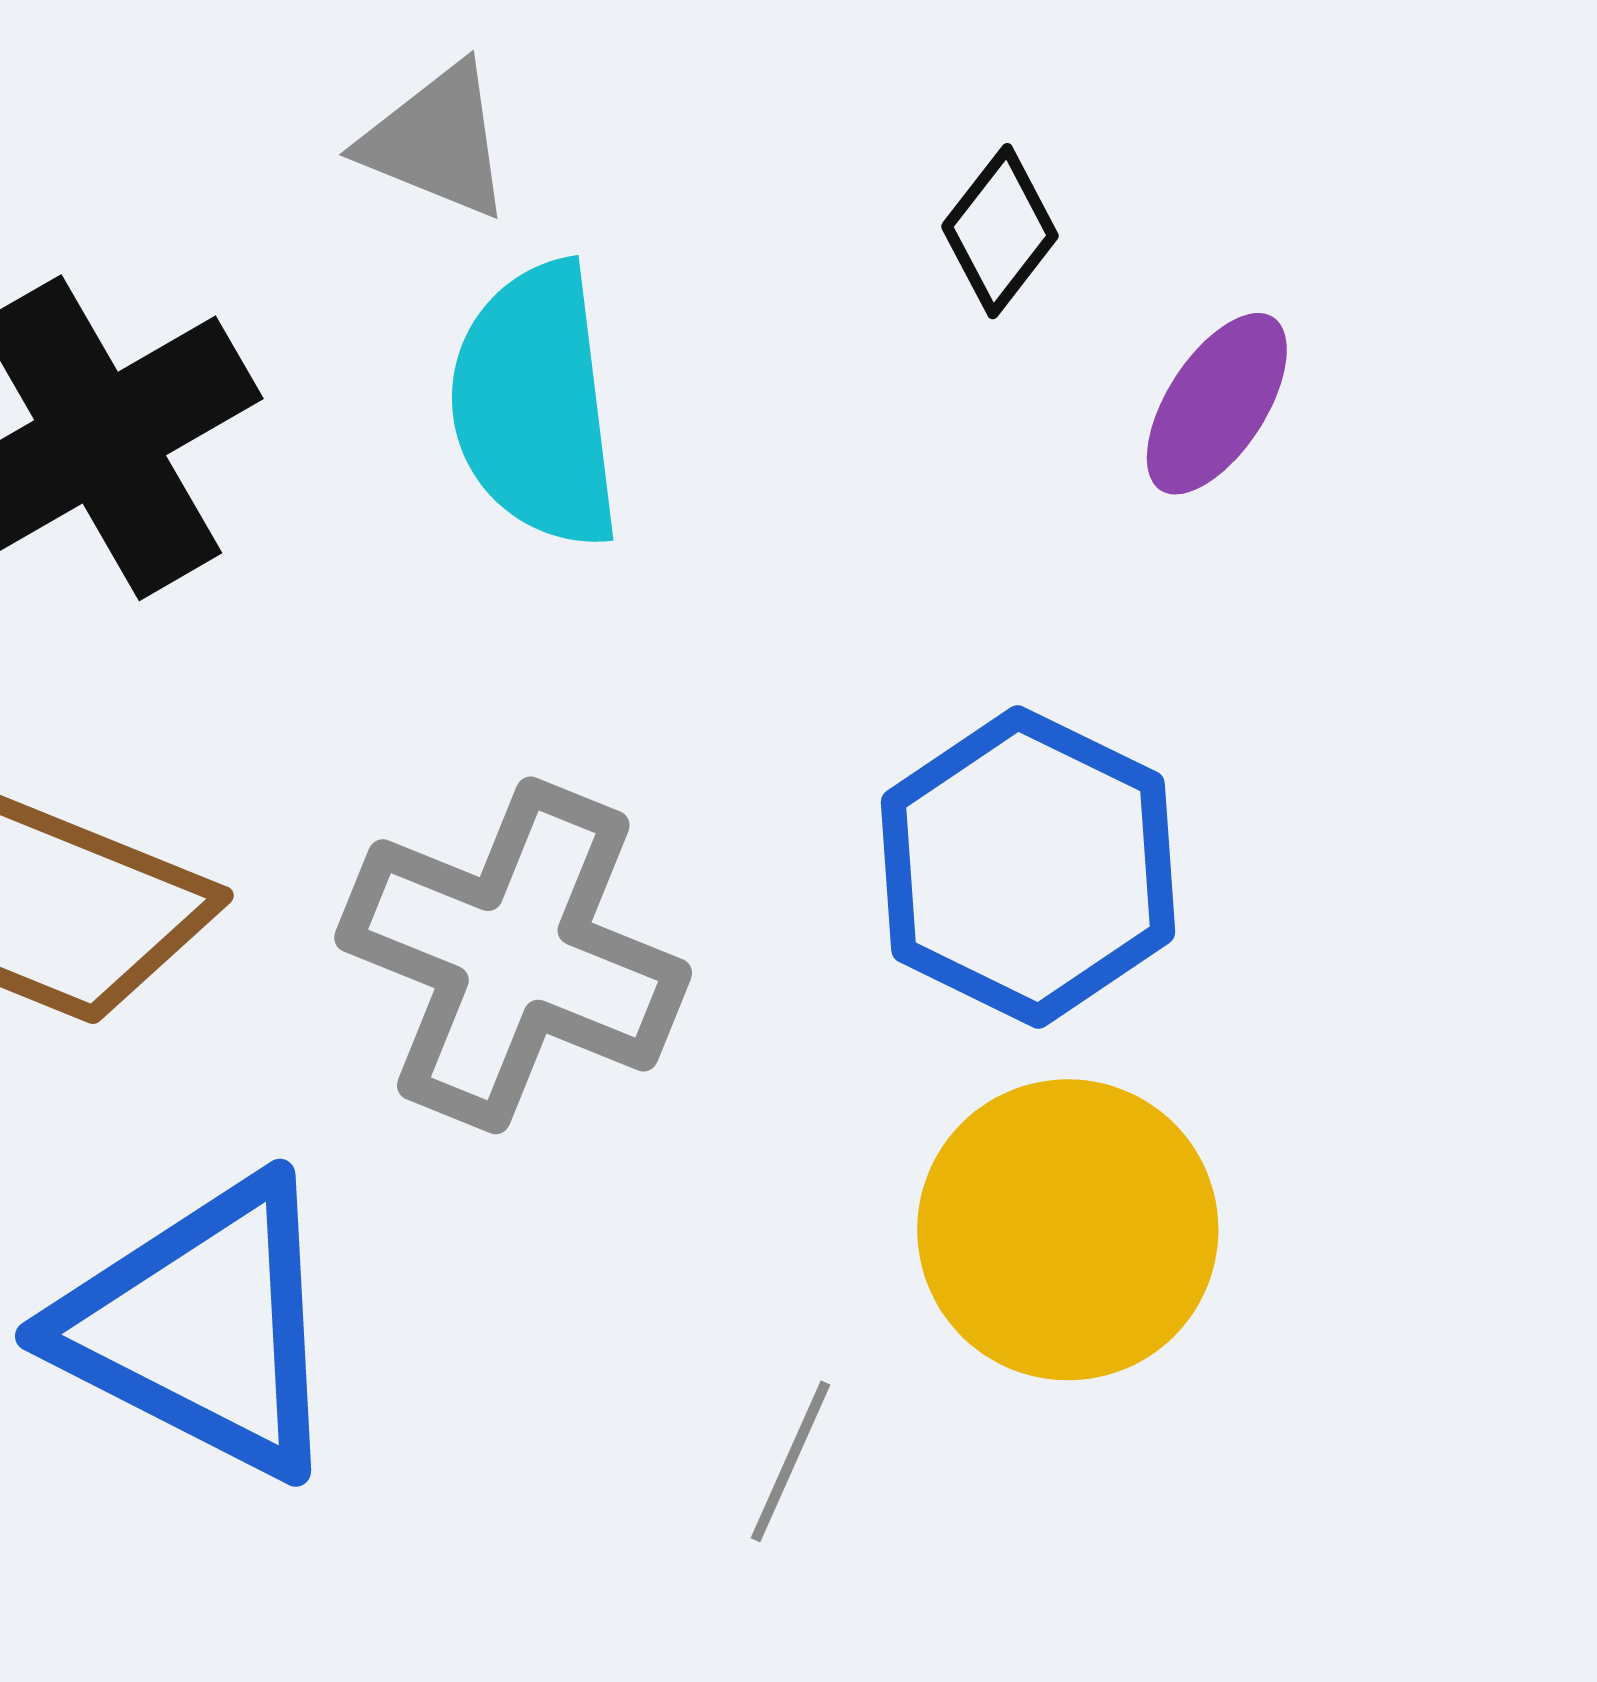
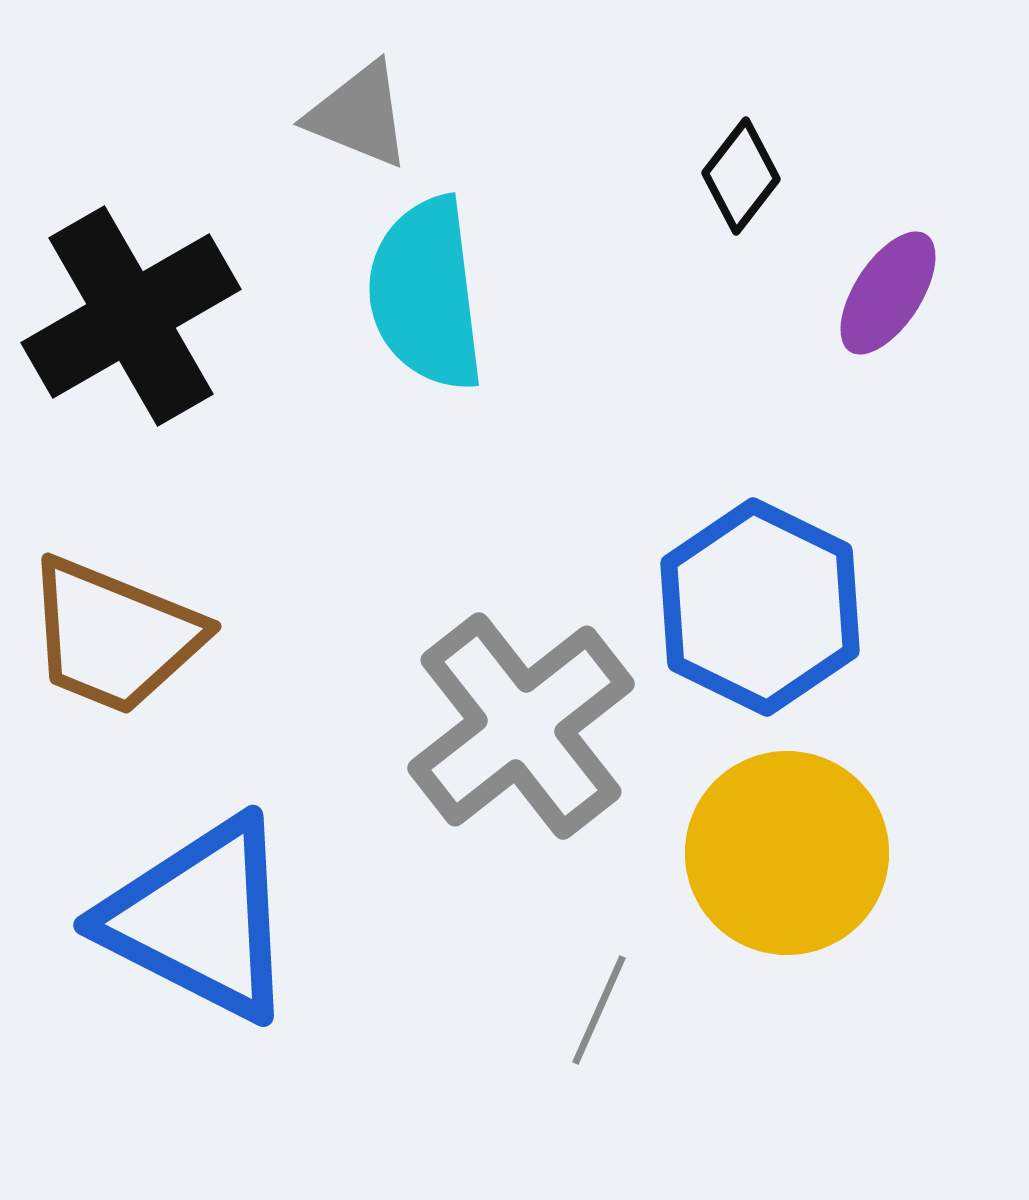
gray cross: (513, 955) -> (521, 726), moved, turned 30

